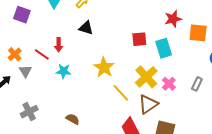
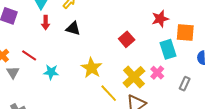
red square: (139, 39) -> (127, 39), turned -35
red arrow: (59, 45) -> (46, 23), moved
cyan rectangle: (164, 48) -> (168, 49), moved
pink cross: (169, 84) -> (157, 73), moved

